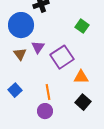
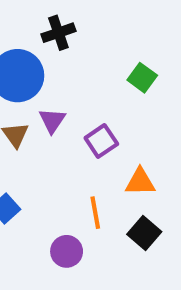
purple square: (62, 57) -> (101, 141), size x0.7
orange line: (48, 92) -> (95, 213), moved

